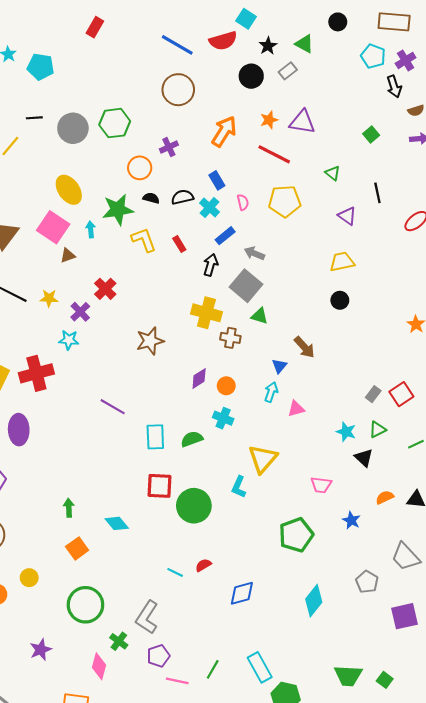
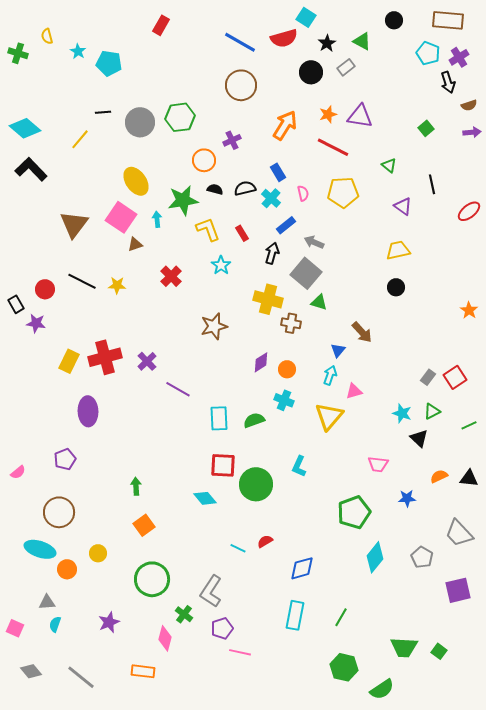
purple cross: (80, 312) -> (147, 361), moved
cyan star: (69, 340) -> (221, 265), moved, turned 30
yellow triangle: (263, 459) -> (329, 416), moved
blue star: (351, 520) -> (407, 498), turned -30
cyan diamond: (117, 523) -> (205, 498), moved
cyan diamond: (314, 601) -> (375, 557), moved
cyan rectangle: (260, 667) -> (295, 615), moved, turned 40
green line: (213, 669) -> (341, 617), moved

